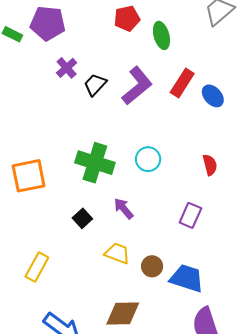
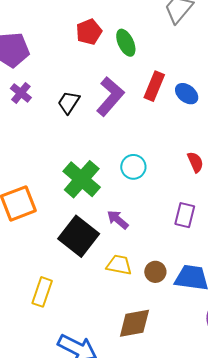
purple cross: (67, 68) -> (21, 93), moved
green cross: (95, 163) -> (82, 179), turned 33
black square: (82, 218) -> (79, 236), size x2.0

